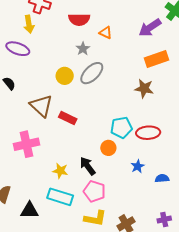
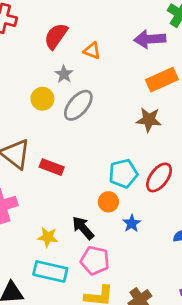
red semicircle: (79, 19) -> (56, 36), turned 130
purple arrow: (150, 28) -> (150, 39), turned 35
yellow circle: (65, 76) -> (42, 99), moved
red ellipse: (148, 133) -> (159, 177), turned -45
blue star: (138, 166) -> (132, 223), moved

